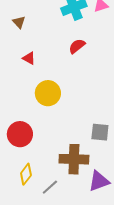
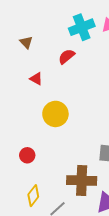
red semicircle: (77, 46) -> (67, 56), moved
red circle: (20, 134) -> (27, 155), size x0.6

